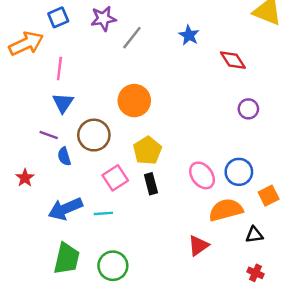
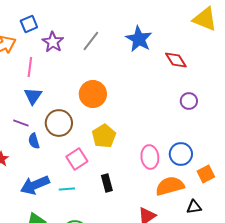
purple star: (103, 19) -> (53, 42), moved, turned -30
blue star: (189, 35) -> (139, 39), size x1.5
pink ellipse: (202, 175) -> (150, 157), turned 30
black rectangle: (151, 184) -> (107, 183), moved

